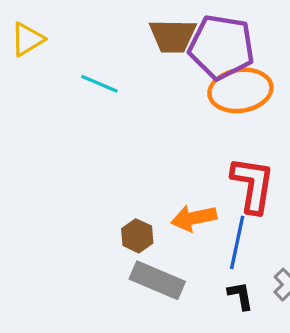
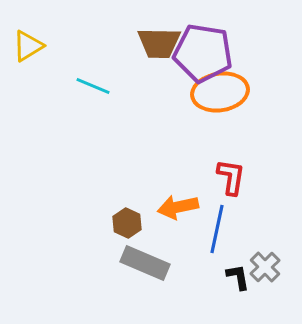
red L-shape: (253, 185) -> (231, 177), size x0.7
black L-shape: (240, 296) -> (238, 277), moved

